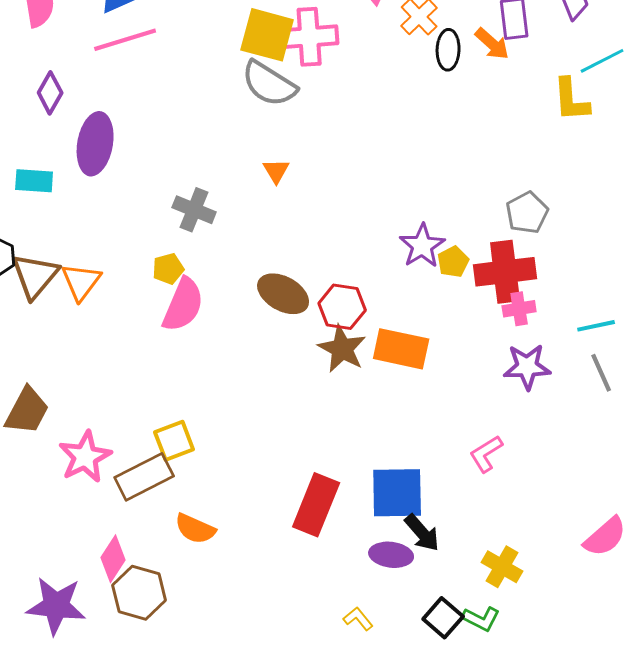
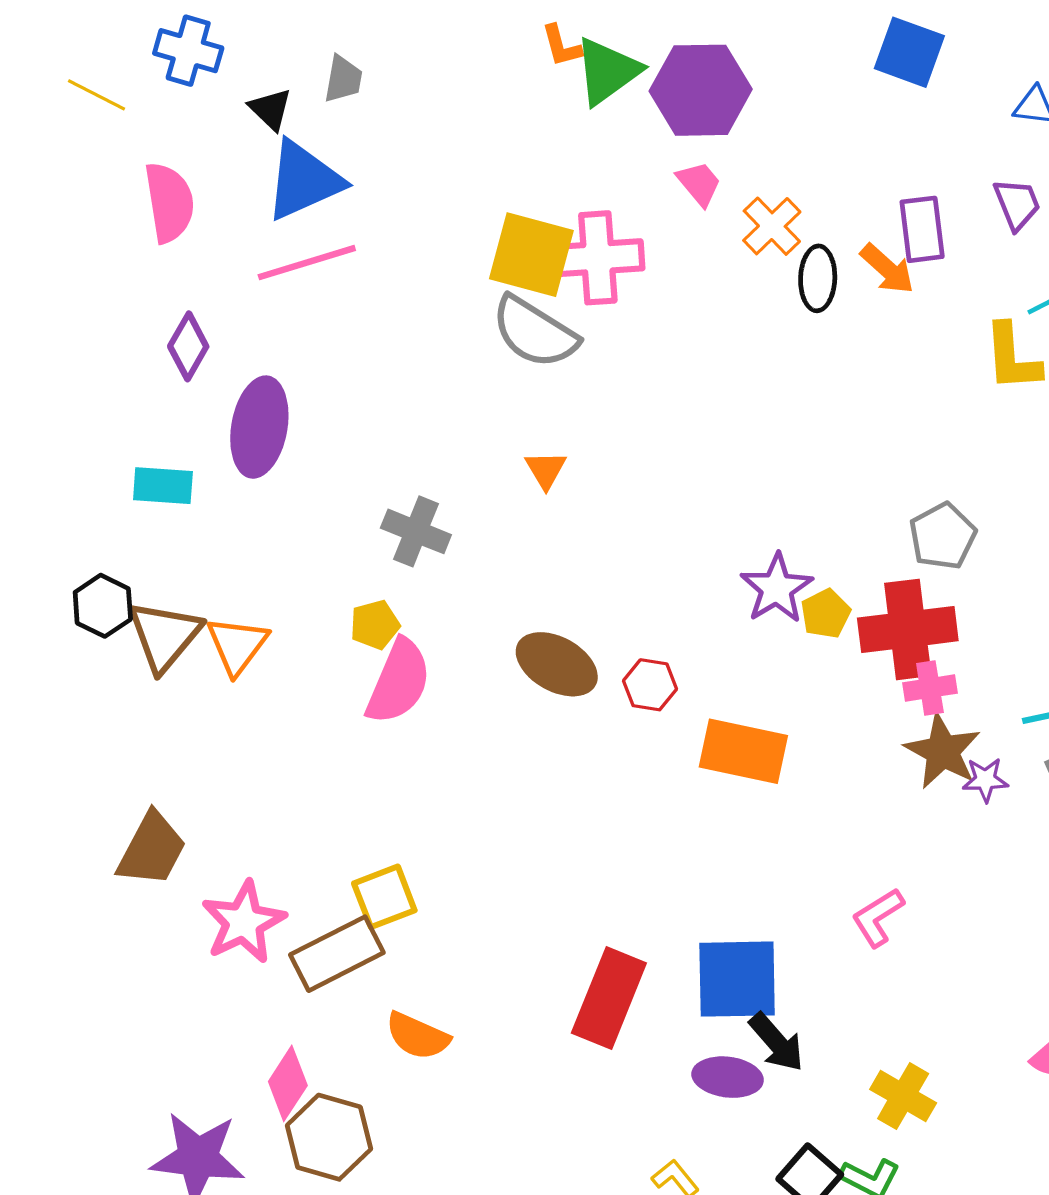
red hexagon: (342, 307) -> (650, 685), size x0.7
brown star: (342, 349) -> (943, 751), moved
purple star: (527, 367) -> (985, 780), moved, size x0.6

